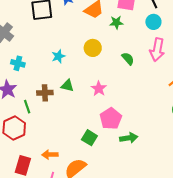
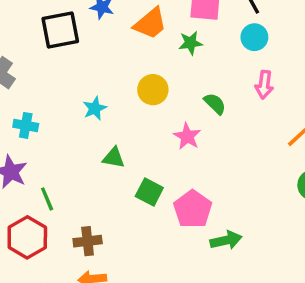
pink arrow: (157, 50) -> (264, 85), size x0.7
pink star: (99, 89) -> (187, 136), moved
brown cross: (45, 93) -> (88, 241), moved
green square: (89, 138) -> (149, 192), moved

